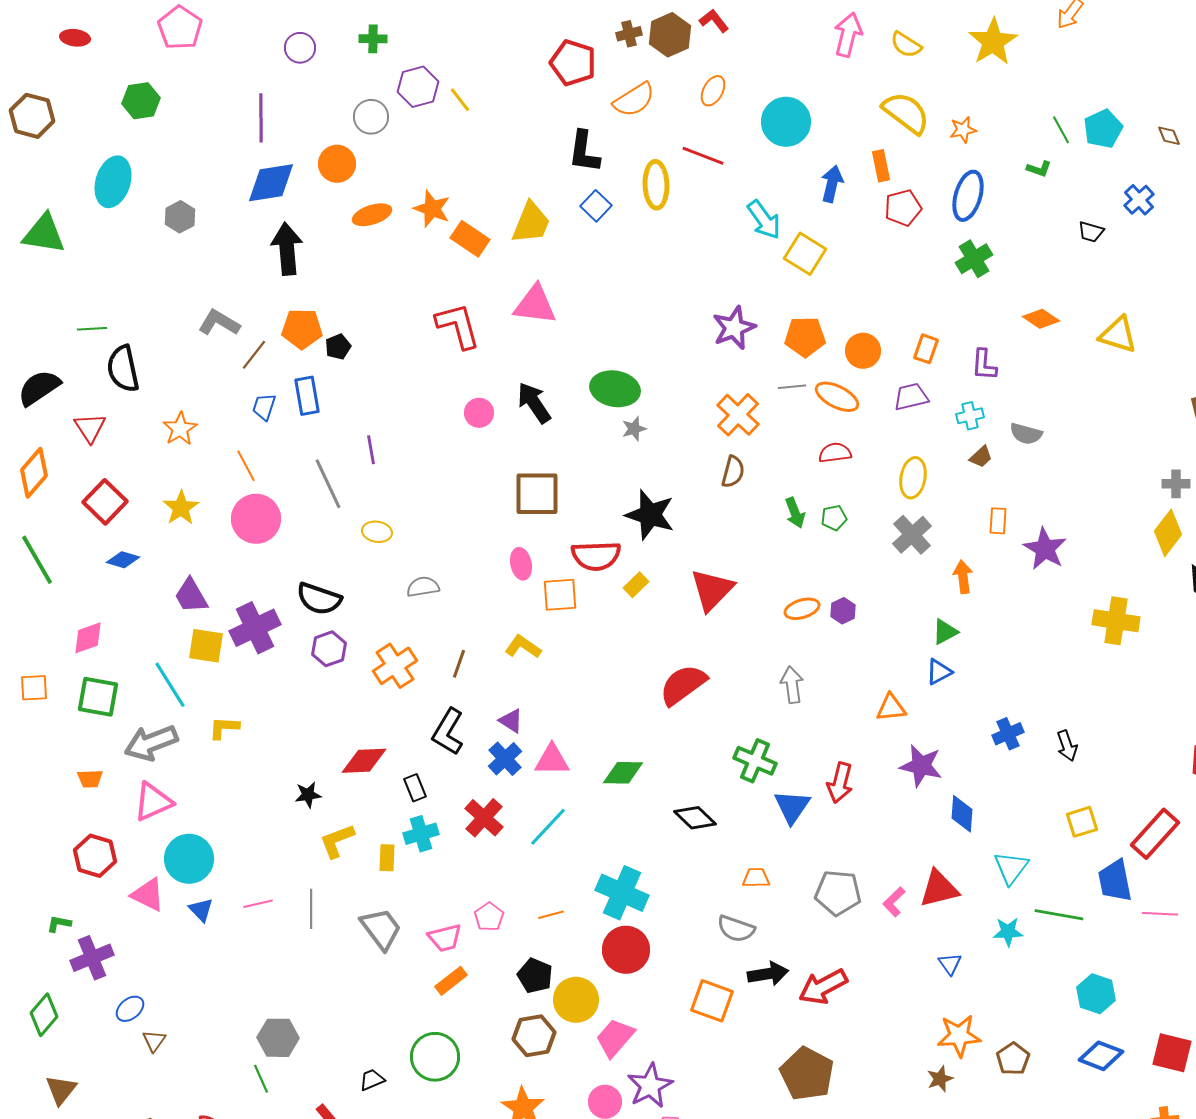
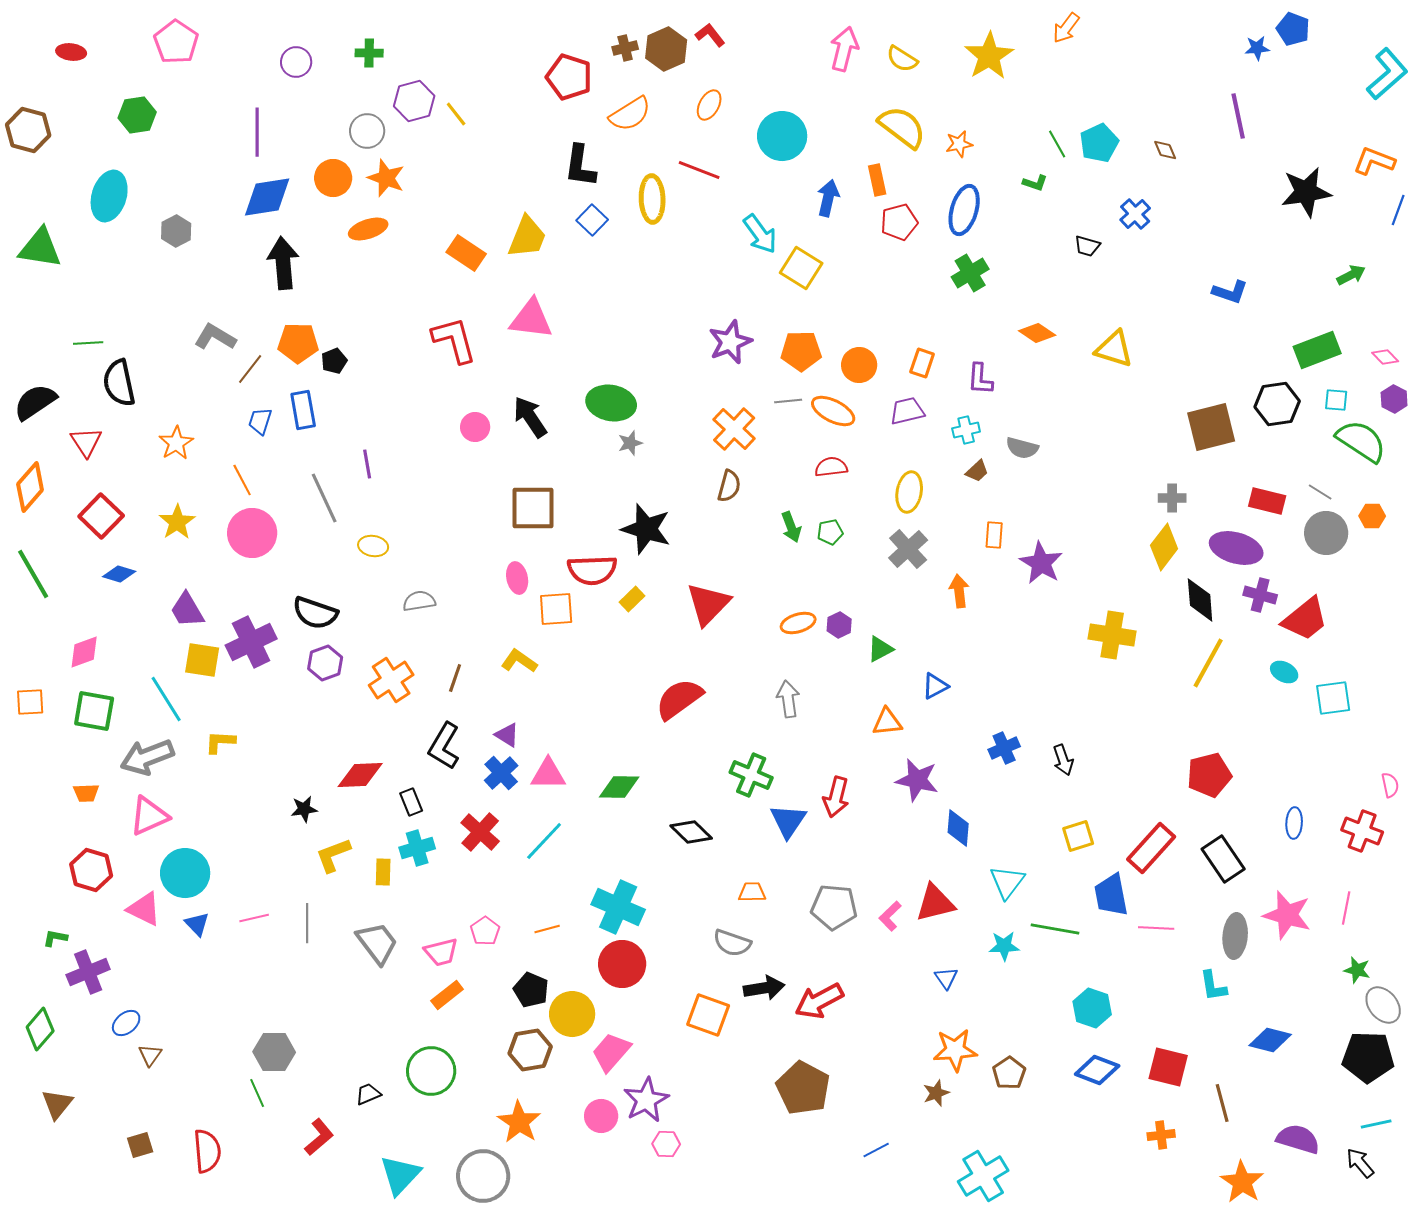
orange star: (432, 209) -> (386, 178), moved
green triangle: (945, 632) -> (880, 649), moved

